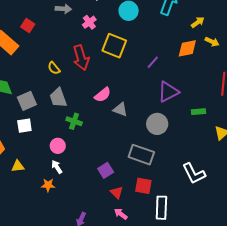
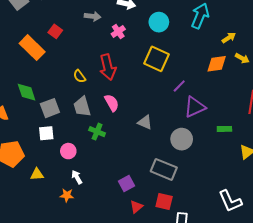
yellow square: (114, 46) -> (156, 59), moved
purple line: (153, 62) -> (179, 86), moved
pink semicircle: (103, 95) -> (112, 103), moved, turned -84
pink circle: (58, 146) -> (68, 151), moved
white L-shape: (194, 174) -> (230, 201), moved
red triangle: (117, 192) -> (136, 207), turned 32

